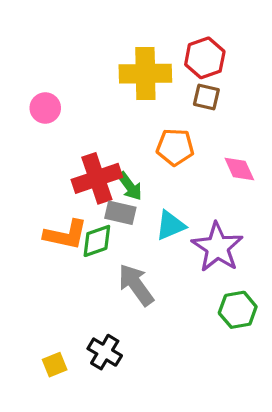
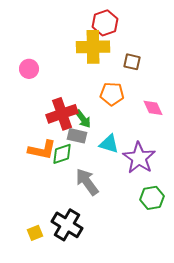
red hexagon: (205, 58) -> (105, 23), moved
cyan triangle: (170, 225) -> (109, 144), turned 40
black cross: (105, 352) -> (67, 225), size x1.4

